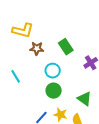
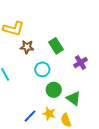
green circle: (54, 91) -> (54, 90), moved

